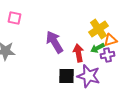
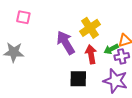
yellow cross: (98, 29) -> (90, 28), moved
purple star: (88, 76) -> (115, 81), moved

